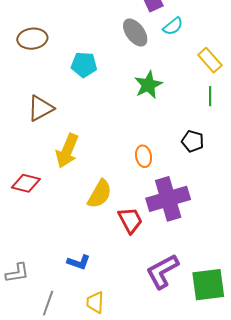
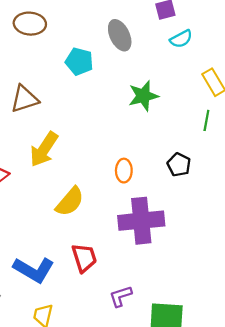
gray ellipse: (135, 33) -> (120, 35), moved
red trapezoid: (130, 220) -> (84, 258), moved
blue L-shape: (79, 262) -> (34, 270), size x1.6
purple L-shape: (162, 271) -> (121, 296), size x0.6

